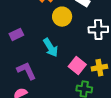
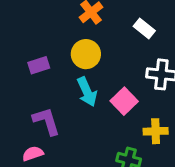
yellow circle: (62, 17) -> (86, 54), moved
pink square: (77, 65) -> (124, 101), moved

